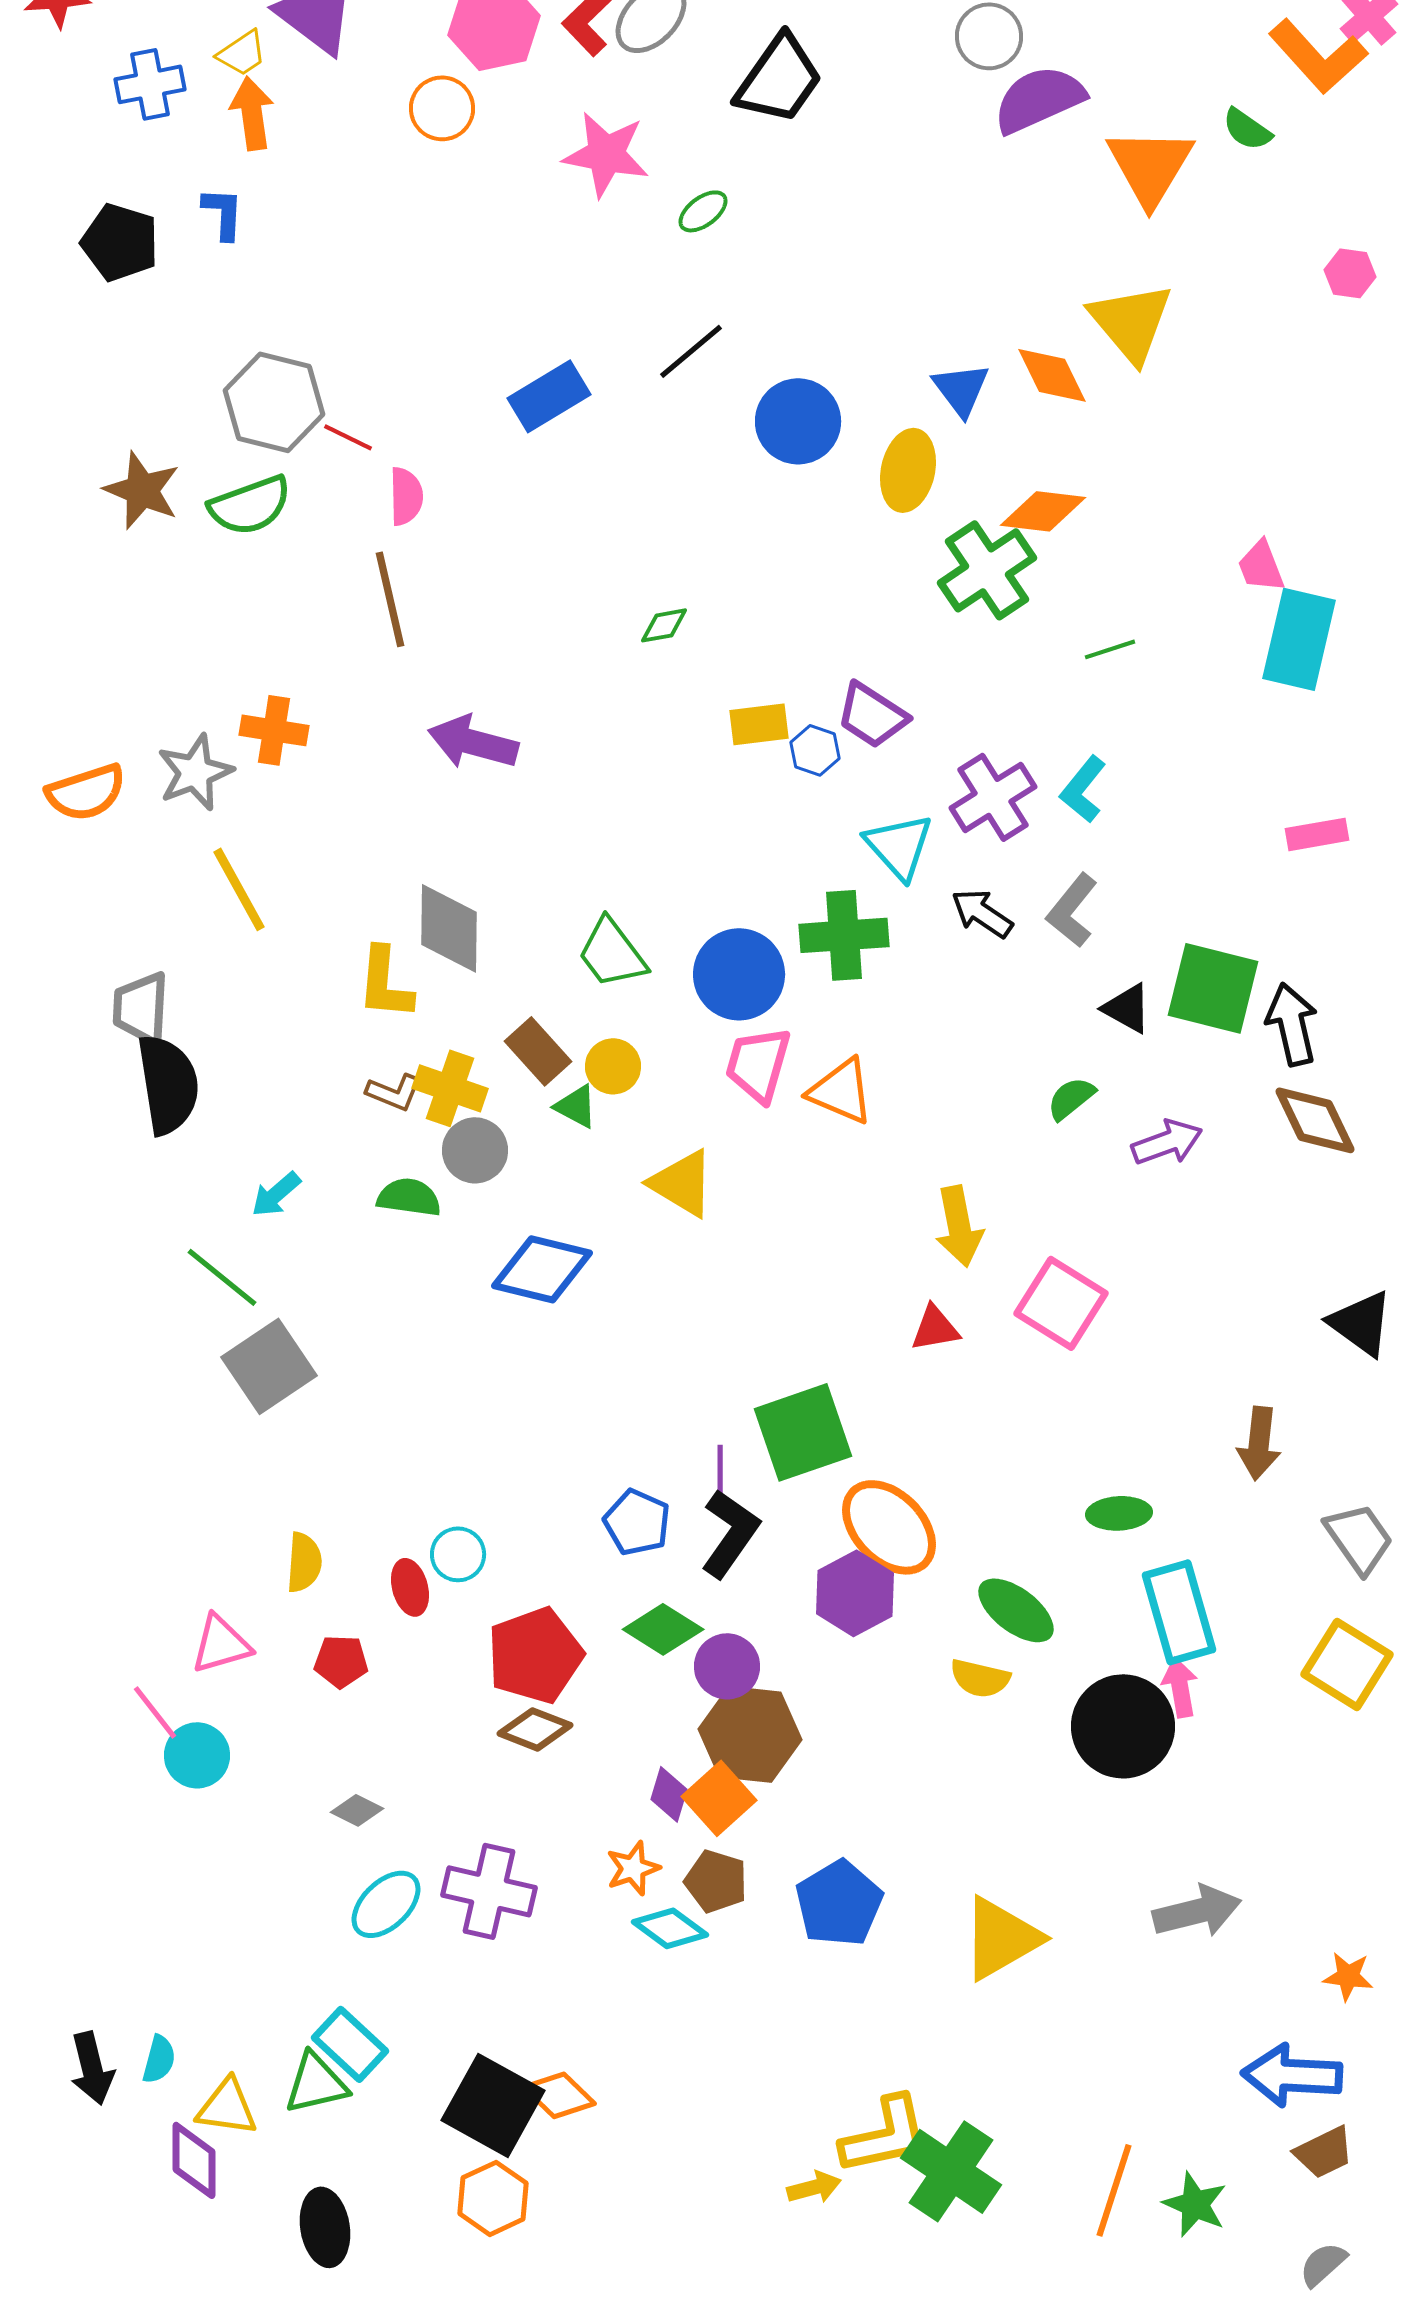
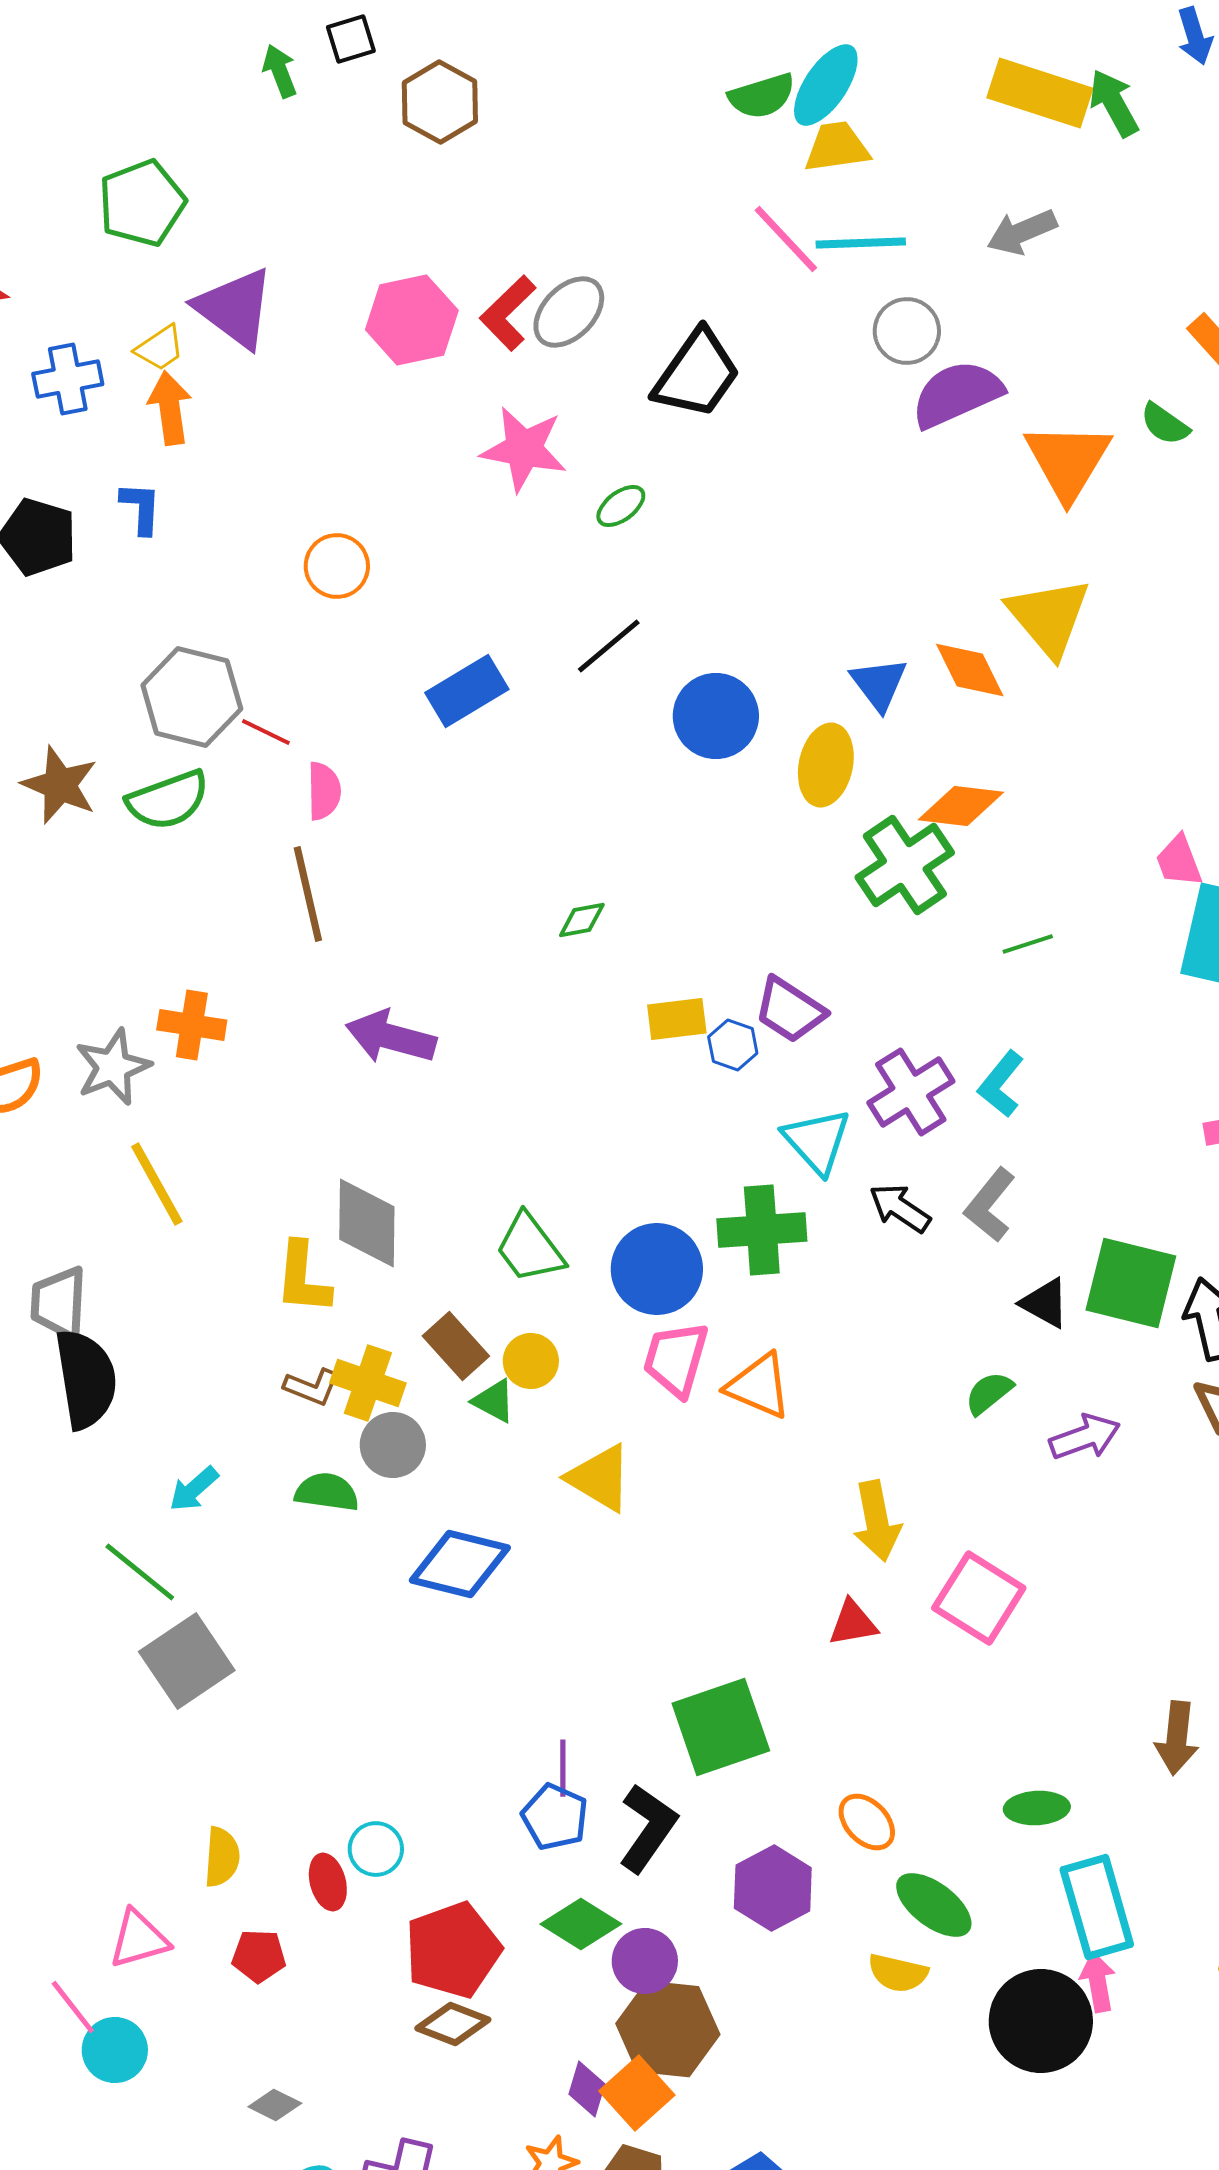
orange circle: (442, 108) -> (337, 566), moved
purple line: (720, 1473) -> (563, 1768), moved
orange ellipse: (889, 1527) -> (867, 1822), moved, size x0.6

